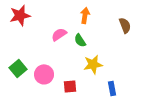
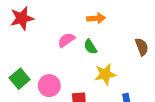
orange arrow: (85, 15) -> (96, 18), turned 77
brown semicircle: (125, 25) -> (142, 47), moved

